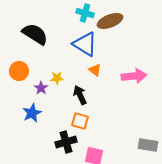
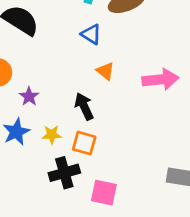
blue triangle: (85, 44) -> (91, 34), size x0.6
yellow star: (57, 78) -> (52, 135), moved

